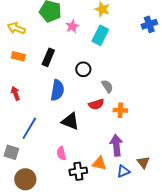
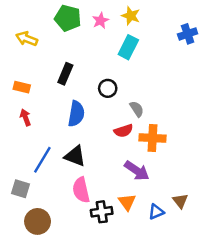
pink star: (72, 26) -> (100, 21), moved
orange rectangle: (18, 56) -> (22, 87), moved
orange cross: (120, 110) -> (152, 138), size x1.5
black triangle: (70, 121) -> (75, 156), moved
purple arrow: (116, 145) -> (137, 171), moved, turned 130
pink semicircle: (61, 153) -> (81, 190), size x1.5
orange triangle: (99, 163) -> (127, 202), turned 42

